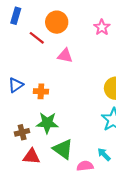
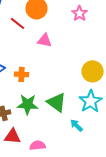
green triangle: (63, 149) -> (57, 102), moved
cyan arrow: (104, 154) -> (77, 125), moved
pink semicircle: (85, 166) -> (38, 145), moved

